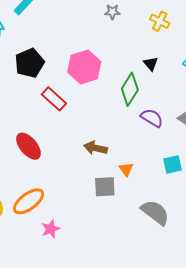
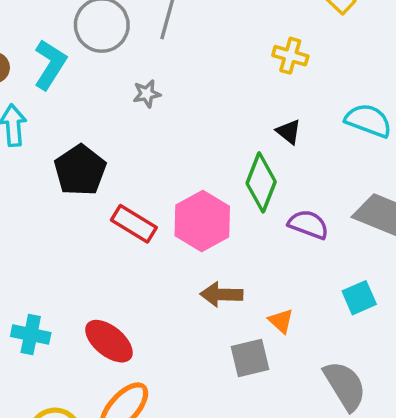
gray star: (112, 12) -> (147, 94), moved
pink hexagon: (84, 67) -> (202, 221), moved
red ellipse: (29, 146) -> (109, 341), moved
gray semicircle: (155, 212) -> (345, 386), turned 32

